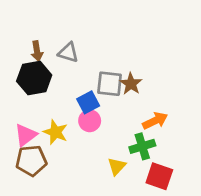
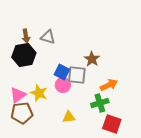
gray square: (110, 84) -> (77, 75), moved
blue square: (88, 102) -> (62, 72), turned -35
yellow triangle: (117, 166) -> (69, 117), moved, turned 40

